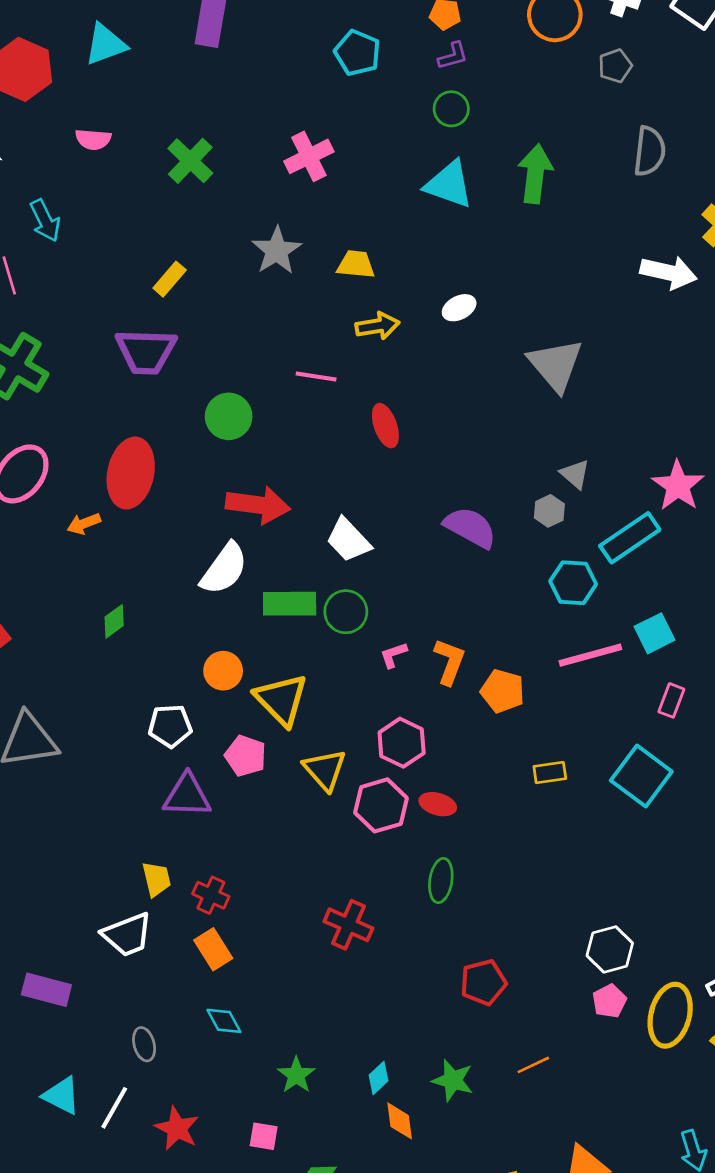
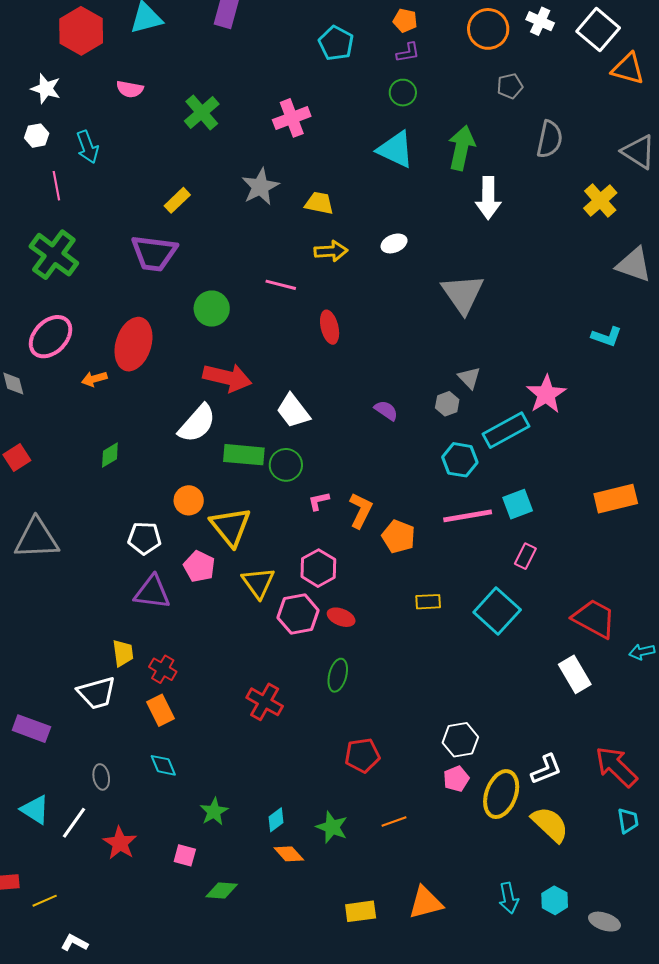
gray pentagon: (615, 66) -> (510, 86), moved
white arrow: (669, 272) -> (488, 198), moved, turned 72
purple semicircle: (470, 527) -> (386, 410), size x0.6
orange diamond: (400, 1121) -> (289, 854), turned -40

